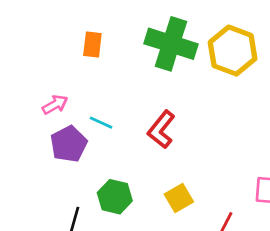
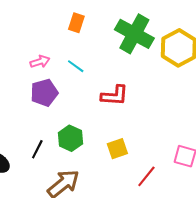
cyan line: (101, 123) -> (76, 66), moved
red L-shape: (161, 129) -> (115, 96), turned -136

